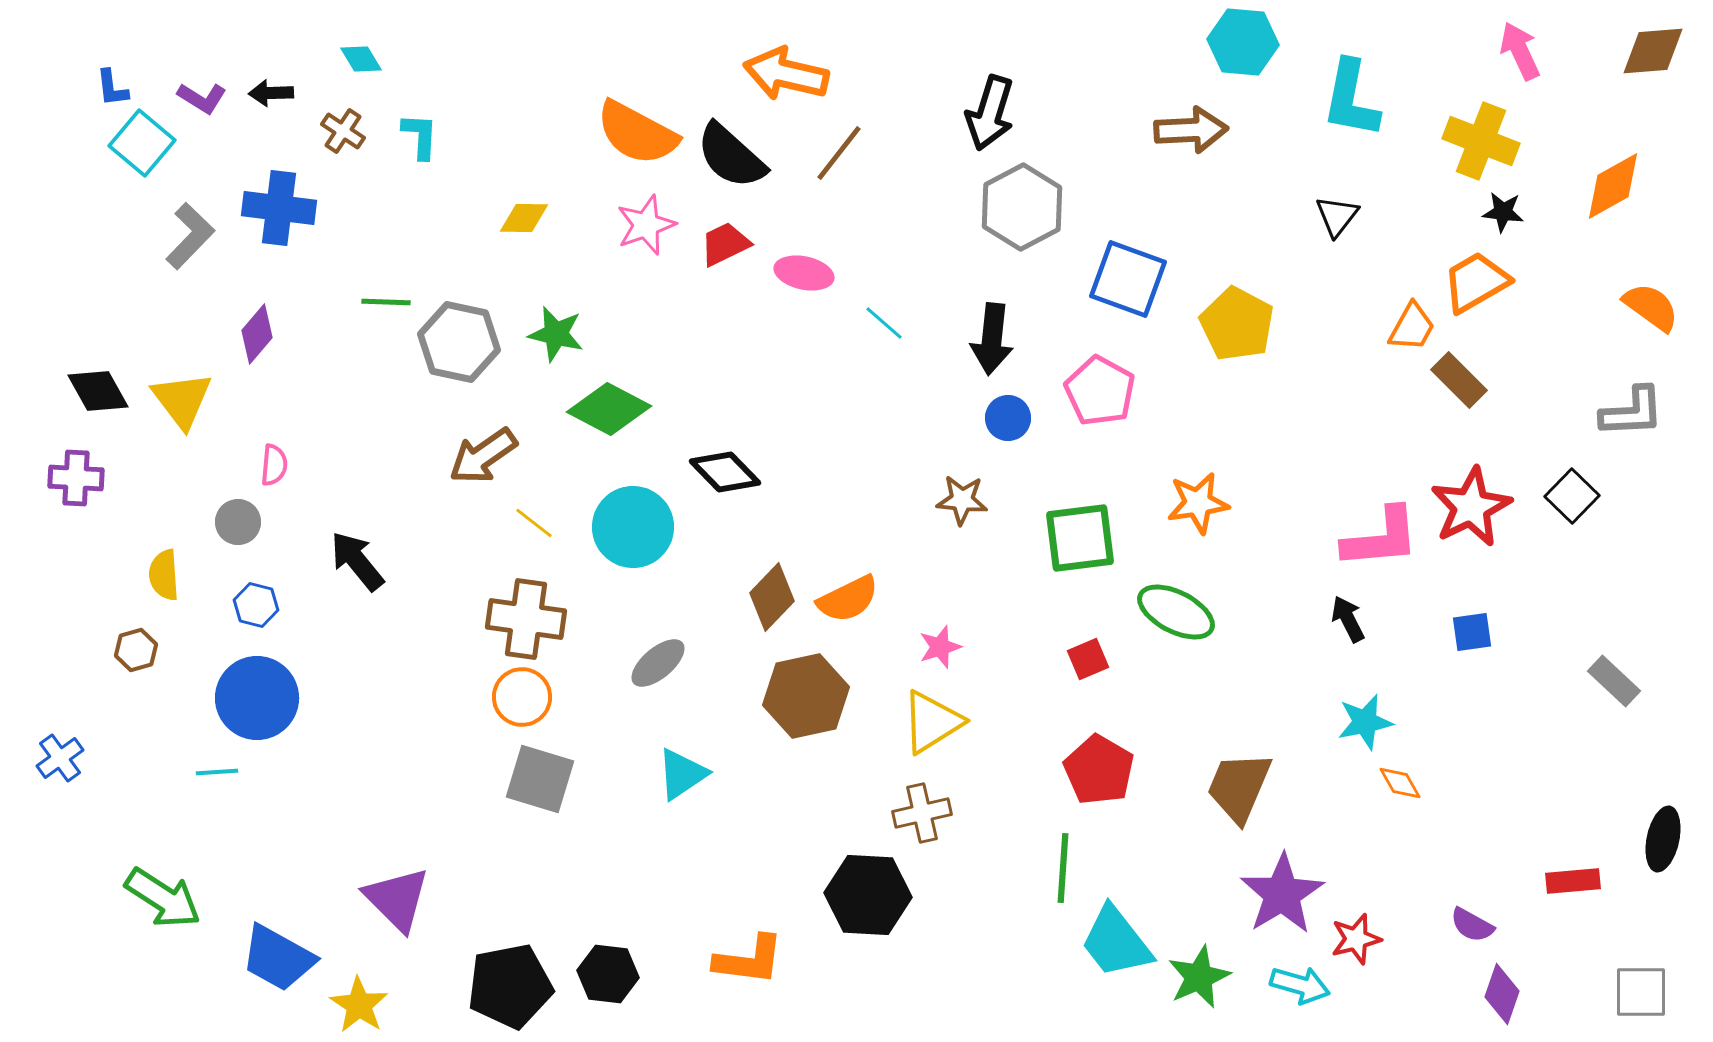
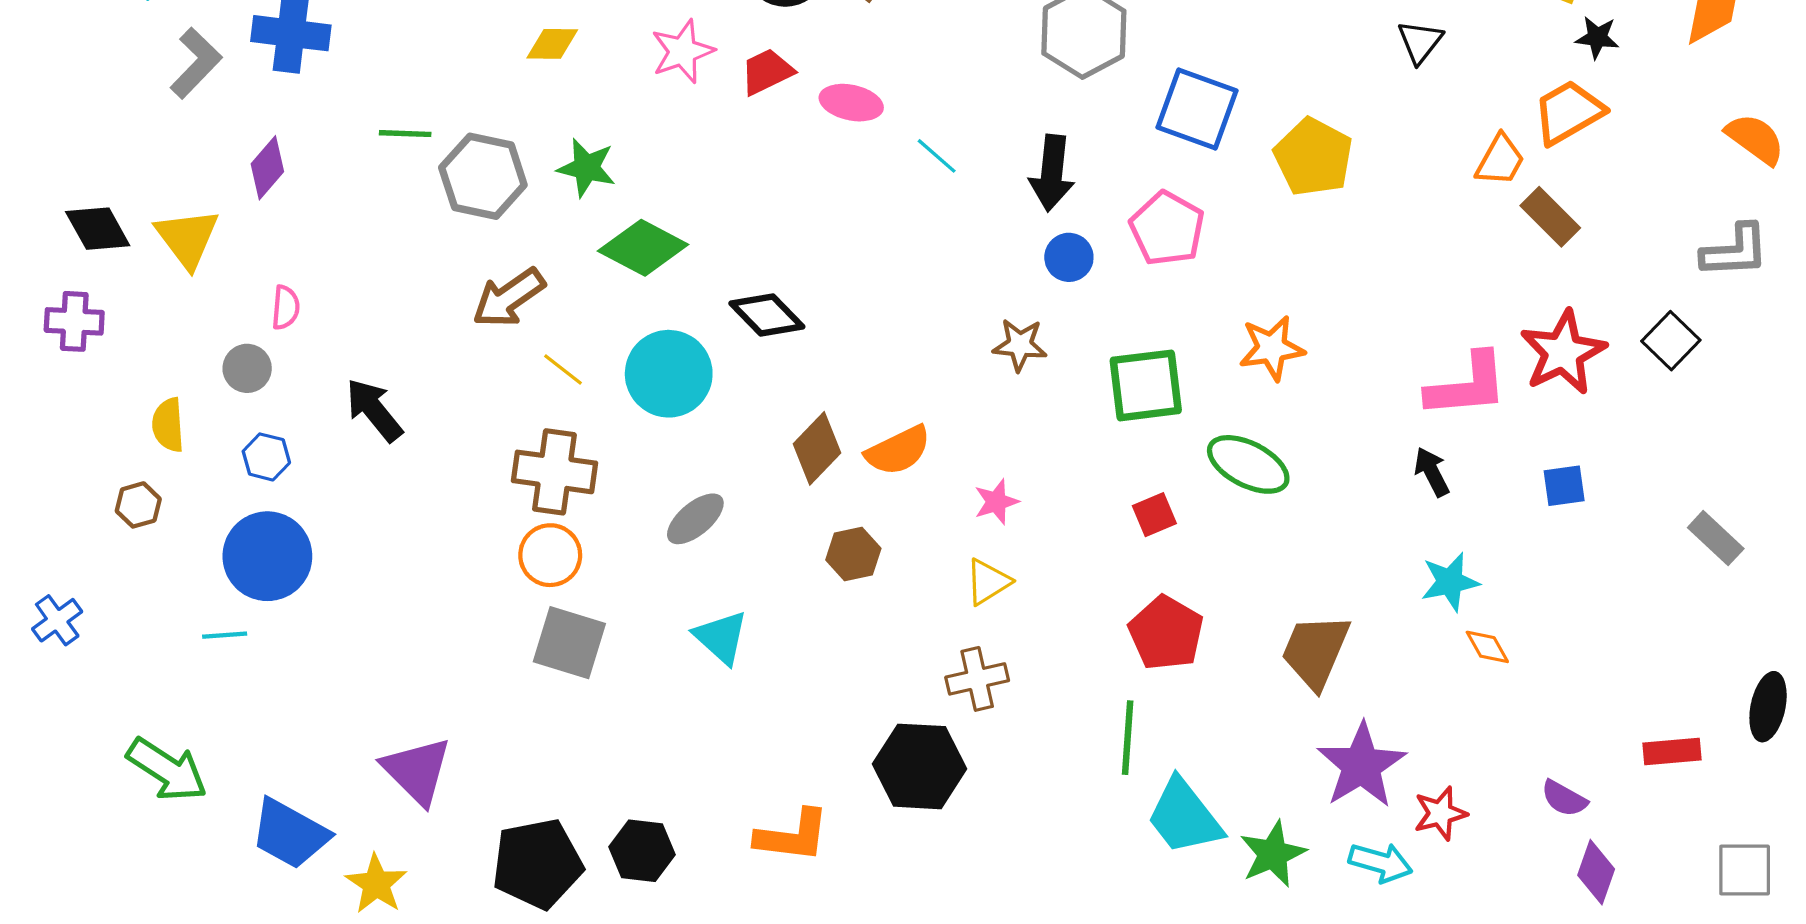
brown hexagon: (806, 696) -> (853, 554), size x0.6
yellow triangle: (932, 722) -> (988, 582), size x0.7
cyan triangle: (682, 774) -> (721, 637), turned -44

